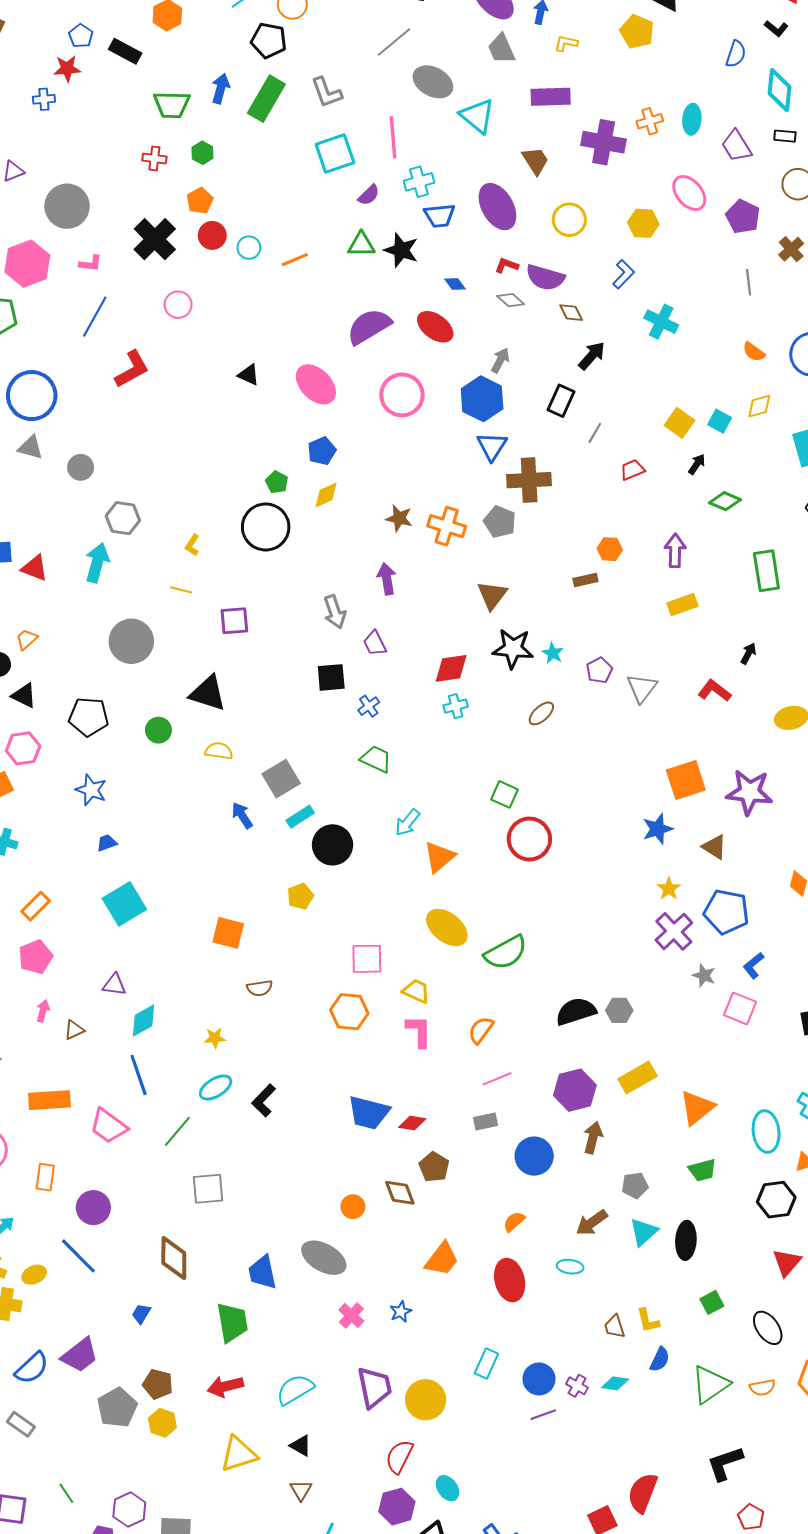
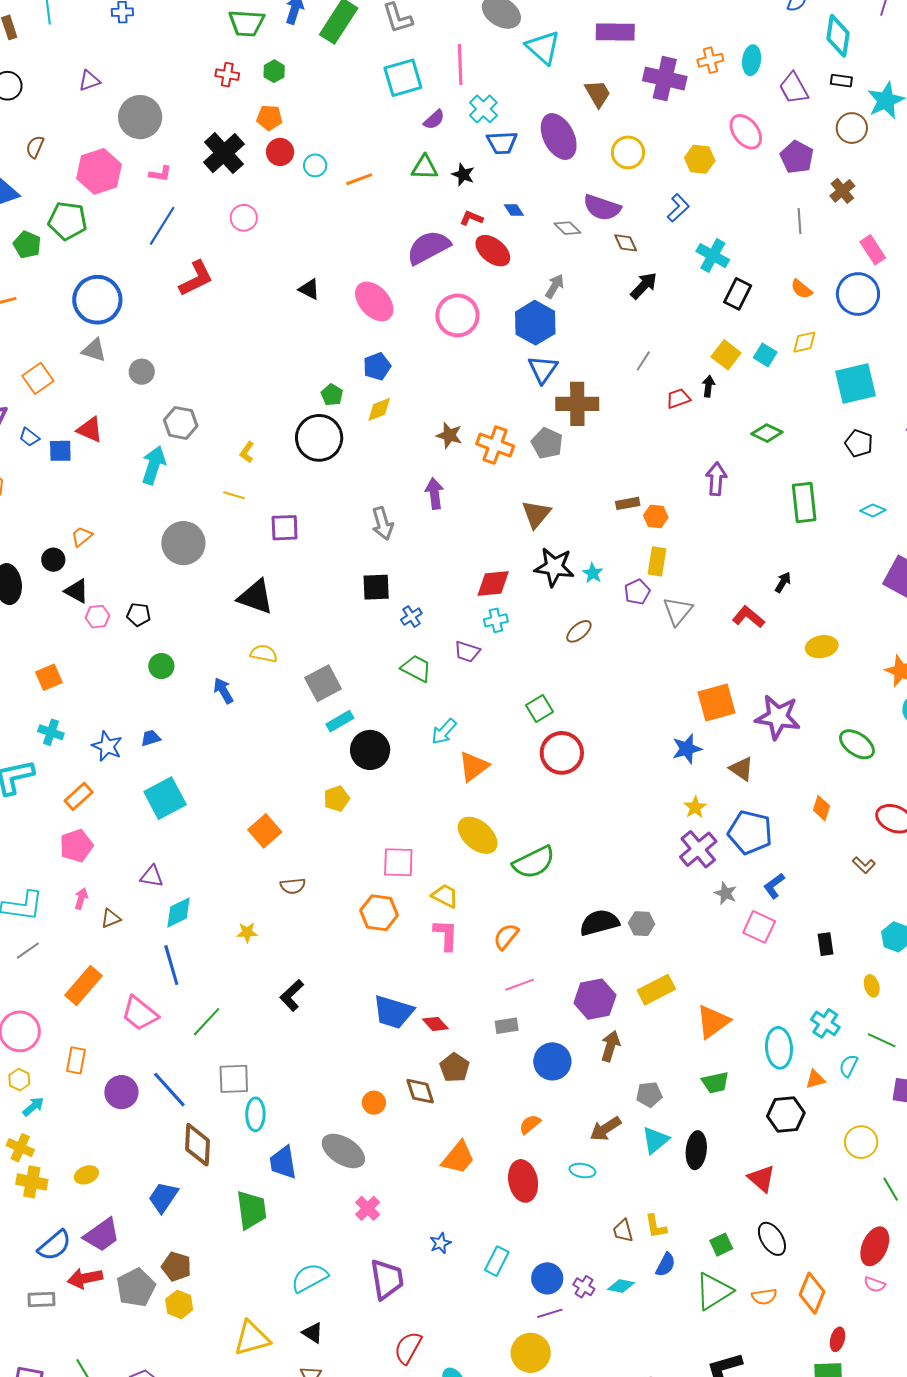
cyan cross: (419, 182) -> (483, 109), turned -32
orange pentagon: (200, 201) -> (269, 118), turned 30
black star: (401, 250) -> (463, 175), size x0.7
red L-shape: (507, 265) -> (471, 218), moved
black rectangle: (561, 401) -> (738, 294), moved
black arrow: (697, 464) -> (708, 386), moved, turned -30
orange hexagon: (610, 549) -> (656, 516), moved
red triangle: (35, 568) -> (90, 430), moved
yellow rectangle: (683, 605) -> (657, 561), moved, turned -64
purple trapezoid: (375, 643) -> (467, 652), moved, turned -48
black pentagon: (89, 717) -> (139, 615), size x0.6
green circle: (158, 730) -> (161, 666), moved
pink hexagon: (23, 748) -> (98, 617), moved, size x0.7
blue star: (91, 790) -> (107, 746), moved
green square: (504, 794) -> (539, 708), turned 32
blue arrow: (242, 815) -> (223, 691), moved
orange square: (228, 933) -> (265, 831), turned 32
cyan ellipse: (216, 1087) -> (255, 1114), moved, turned -60
orange rectangle: (49, 1100) -> (84, 986), turned -48
red diamond: (412, 1123) -> (435, 1024), turned 36
blue line: (78, 1256) -> (169, 1090), moved
red triangle: (787, 1263) -> (762, 1178), moved, turned -32
yellow ellipse: (34, 1275) -> (86, 1175), moved
green square: (712, 1302) -> (721, 1245), moved
blue star: (401, 1312) -> (440, 1243), moved
blue trapezoid: (141, 1314) -> (163, 1197), size x1.6
red arrow: (225, 1386) -> (85, 1278), moved
yellow circle: (426, 1400) -> (531, 1353), moved
gray rectangle: (21, 1424) -> (41, 1300), turned -40

